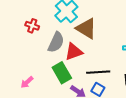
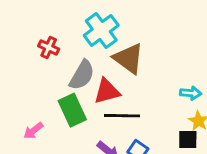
black line: (98, 72) -> (122, 116), moved
green rectangle: (62, 73) -> (72, 110), moved

